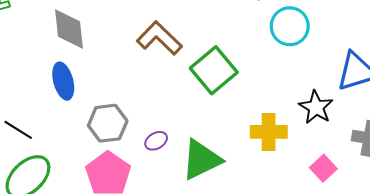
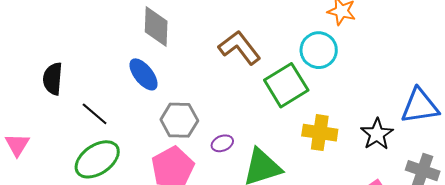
cyan circle: (290, 26) -> (319, 50), moved
blue ellipse: (63, 81) -> (144, 74), turned -32
yellow cross: (269, 132) -> (320, 133), moved

